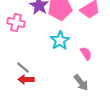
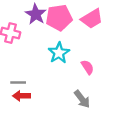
gray line: (23, 67) -> (18, 83), turned -40

